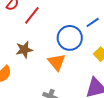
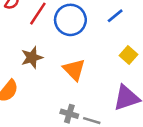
blue circle: (70, 38) -> (70, 20), moved

